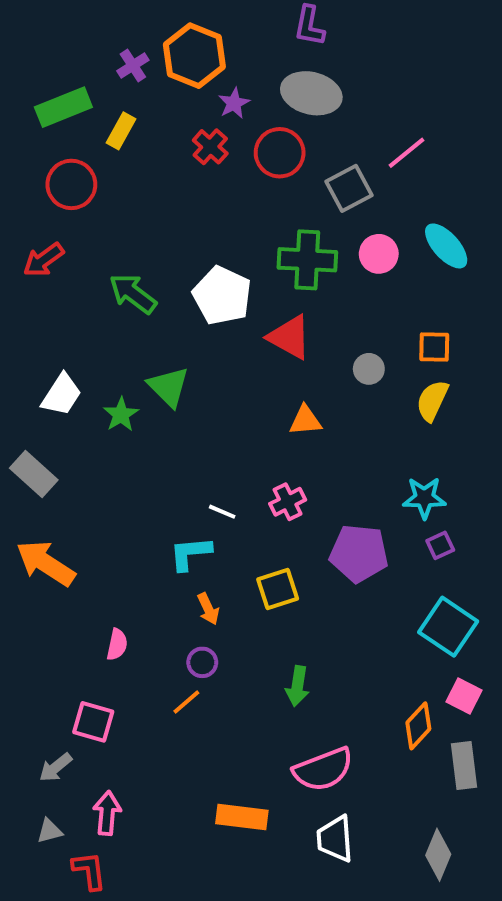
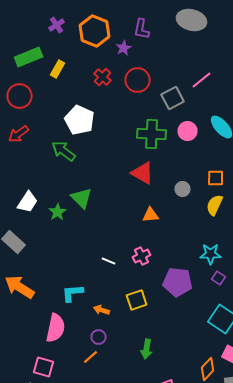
purple L-shape: (309, 26) -> (142, 29), moved
purple cross: (133, 66) -> (57, 25), moved
gray ellipse: (311, 93) -> (192, 20), moved
purple star: (234, 103) -> (124, 48), moved
red circle: (71, 184) -> (20, 96), moved
white pentagon: (222, 296) -> (80, 120), moved
purple square: (440, 545) -> (219, 278), turned -32
cyan L-shape: (190, 553) -> (73, 293), moved
orange arrow: (208, 609) -> (102, 310), turned 133
pink semicircle: (117, 645) -> (56, 328), size x1.8

